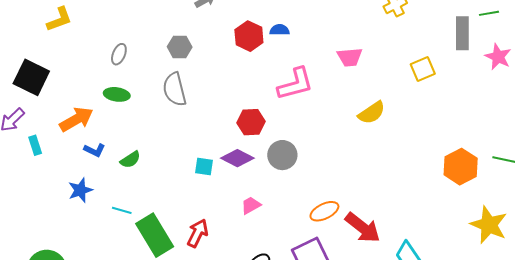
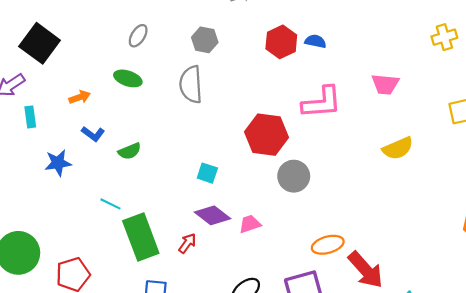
orange arrow: (76, 119) -> (80, 97), size x0.6
red hexagon: (251, 122) -> (267, 135), size x1.4
purple diamond: (237, 158) -> (212, 215), moved
blue star: (80, 190) -> (58, 163), moved
red arrow: (198, 233) -> (187, 243), size x0.7

